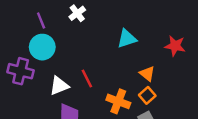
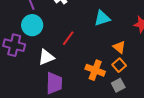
red line: (87, 78) -> (68, 38), moved, turned 63

